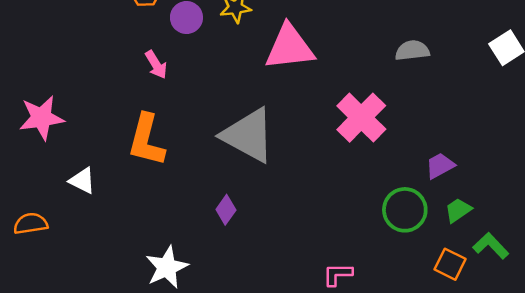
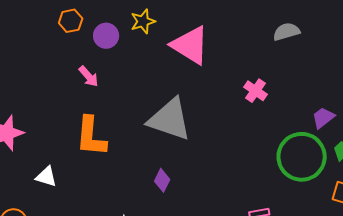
pink triangle: (289, 47) -> (190, 45), turned 48
pink cross: (361, 118) -> (256, 91), size x0.6
green circle: (405, 210) -> (302, 157), size x1.4

